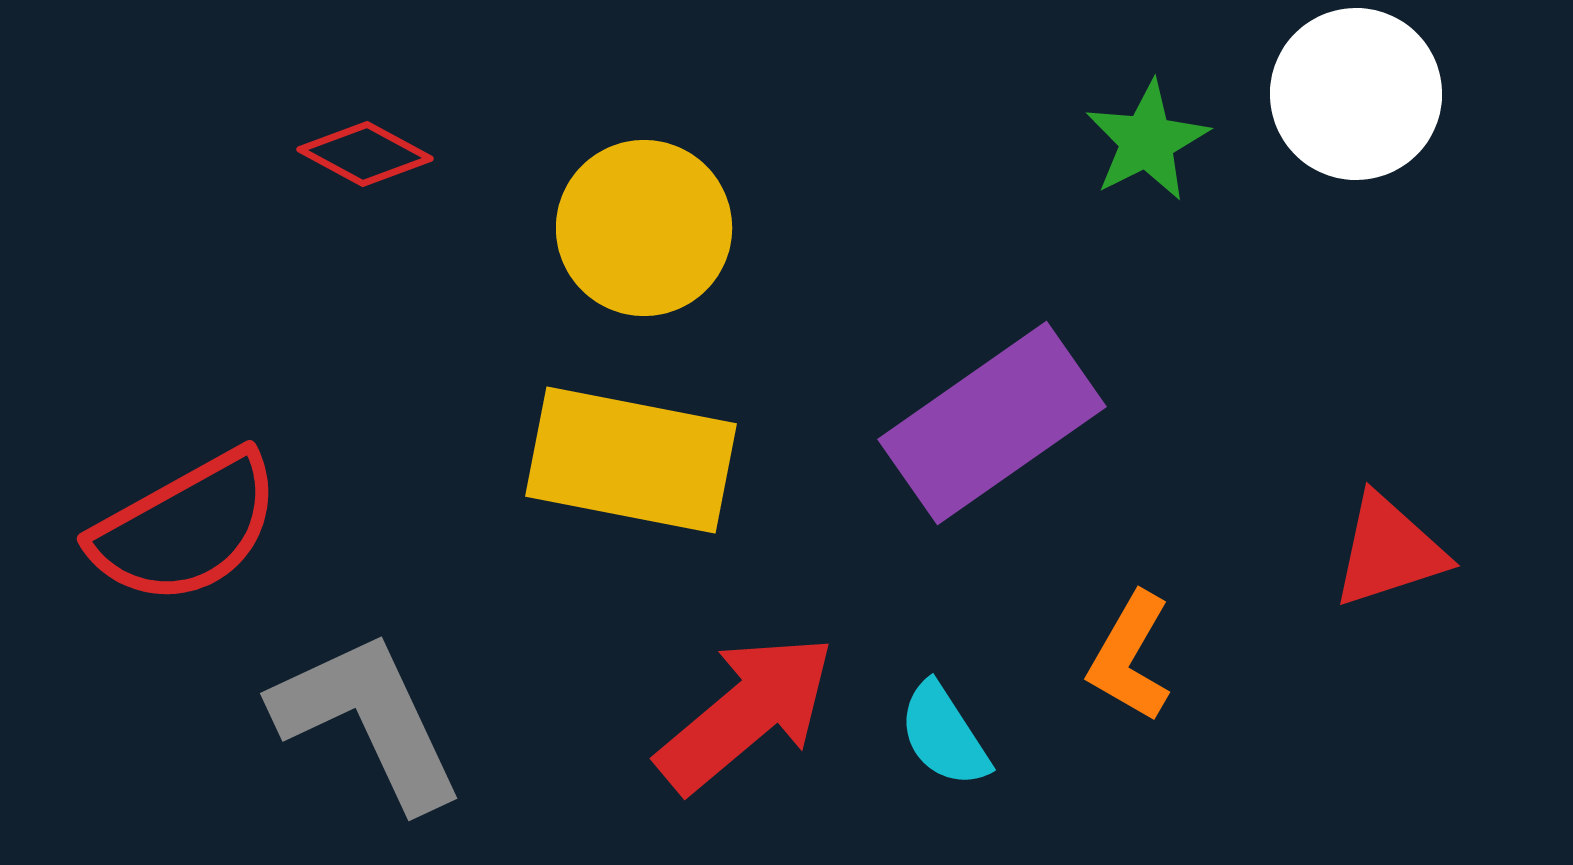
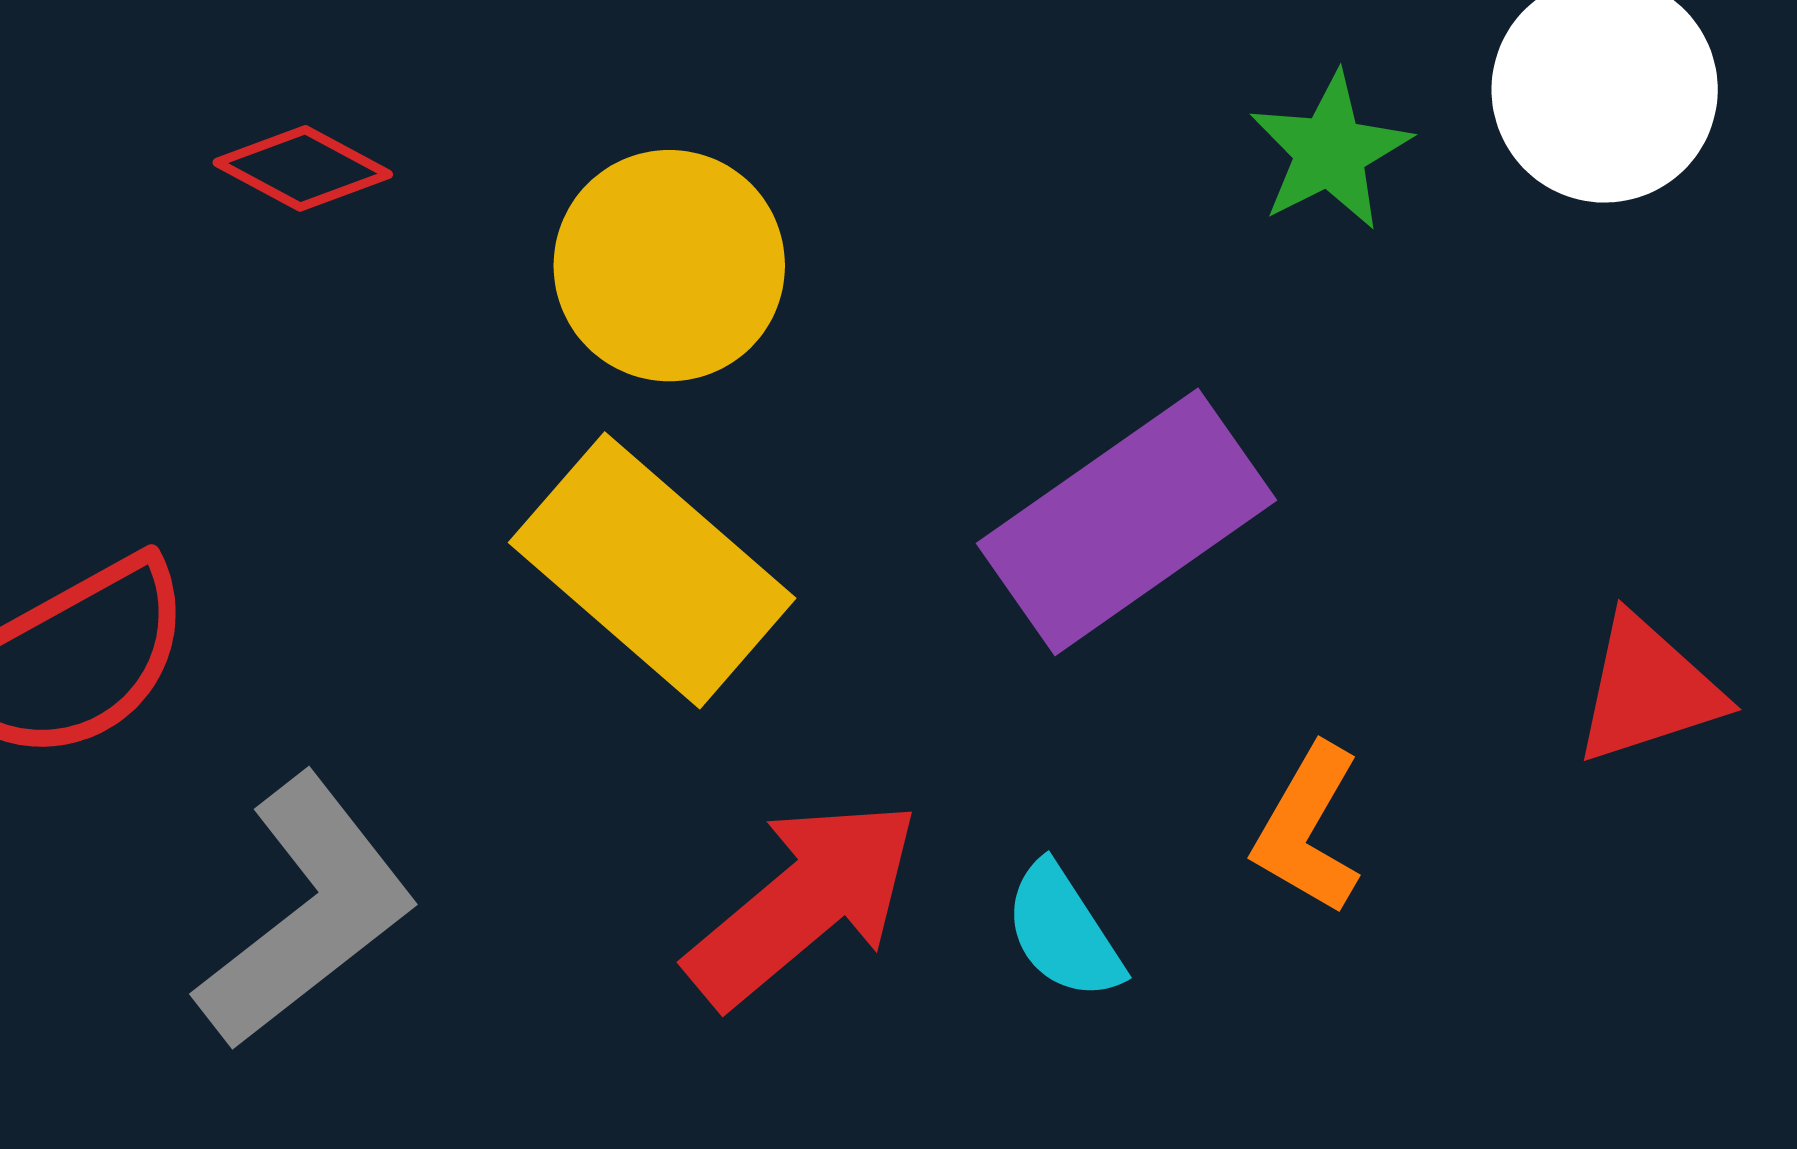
yellow rectangle: (631, 460) -> (652, 570), turned 30
gray L-shape: (368, 720) -> (307, 912), turned 77

